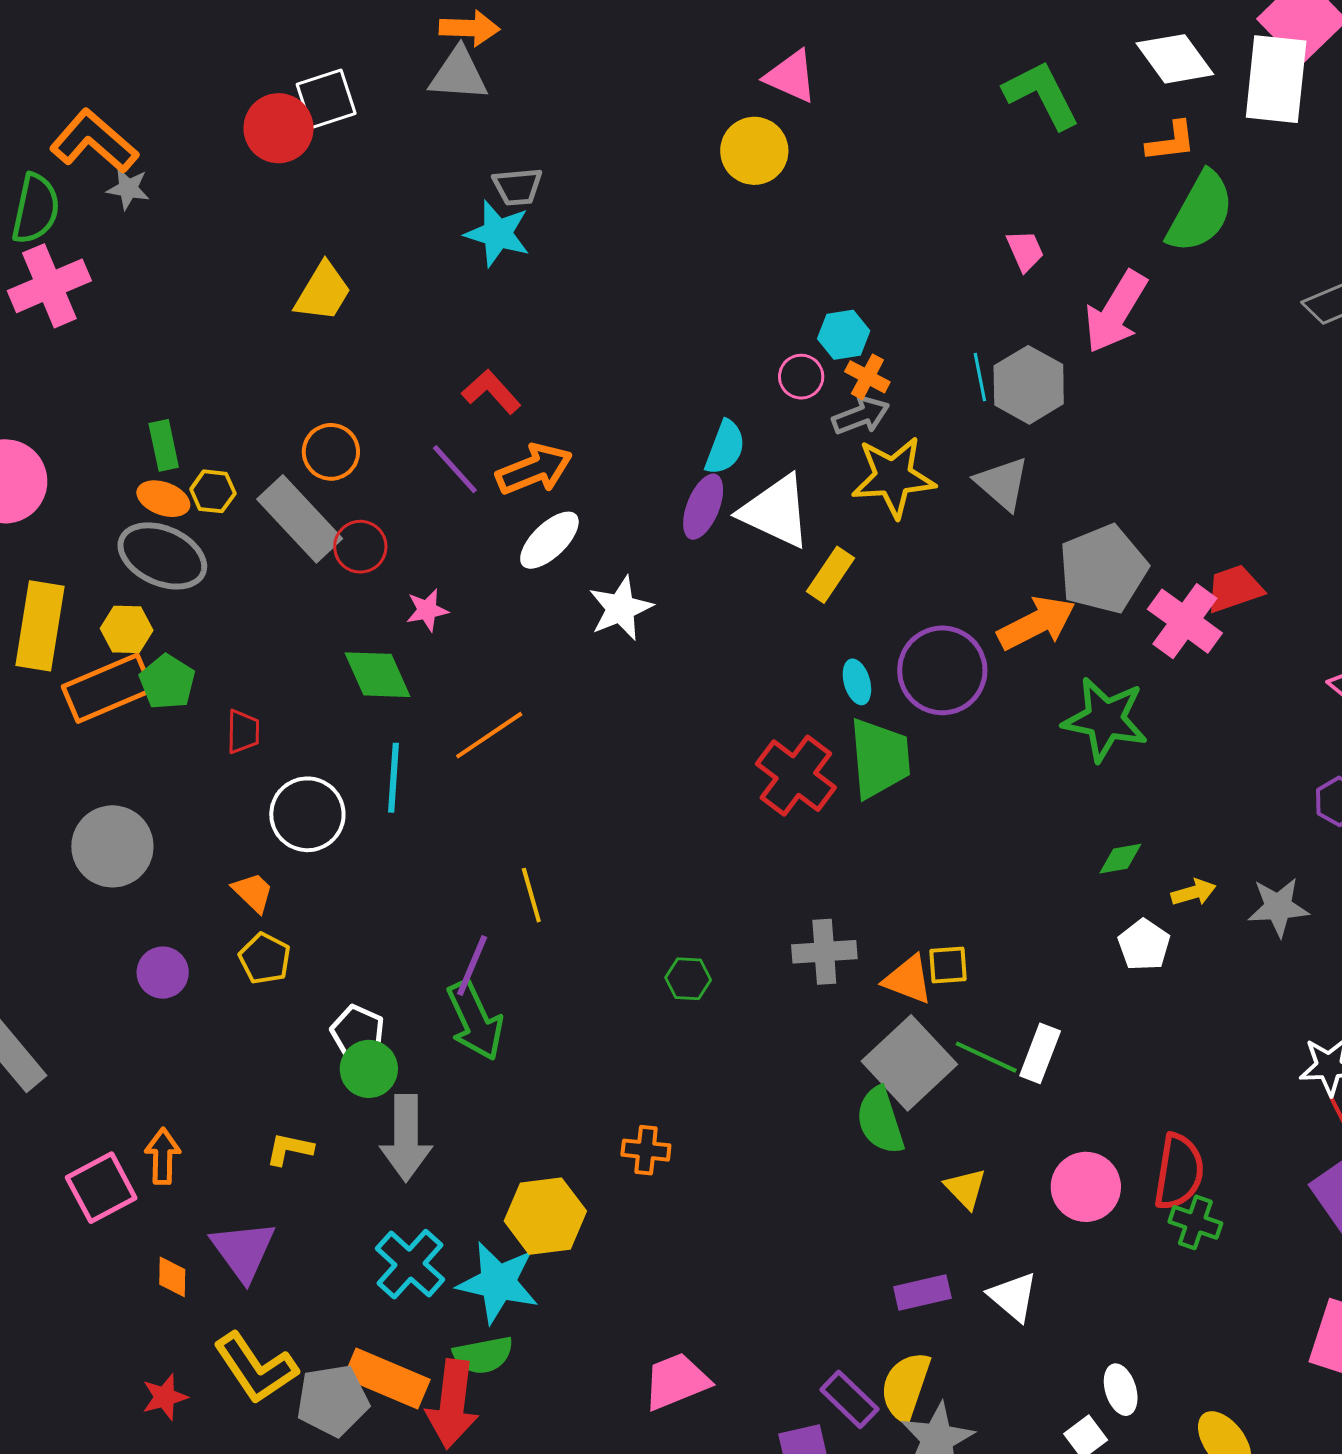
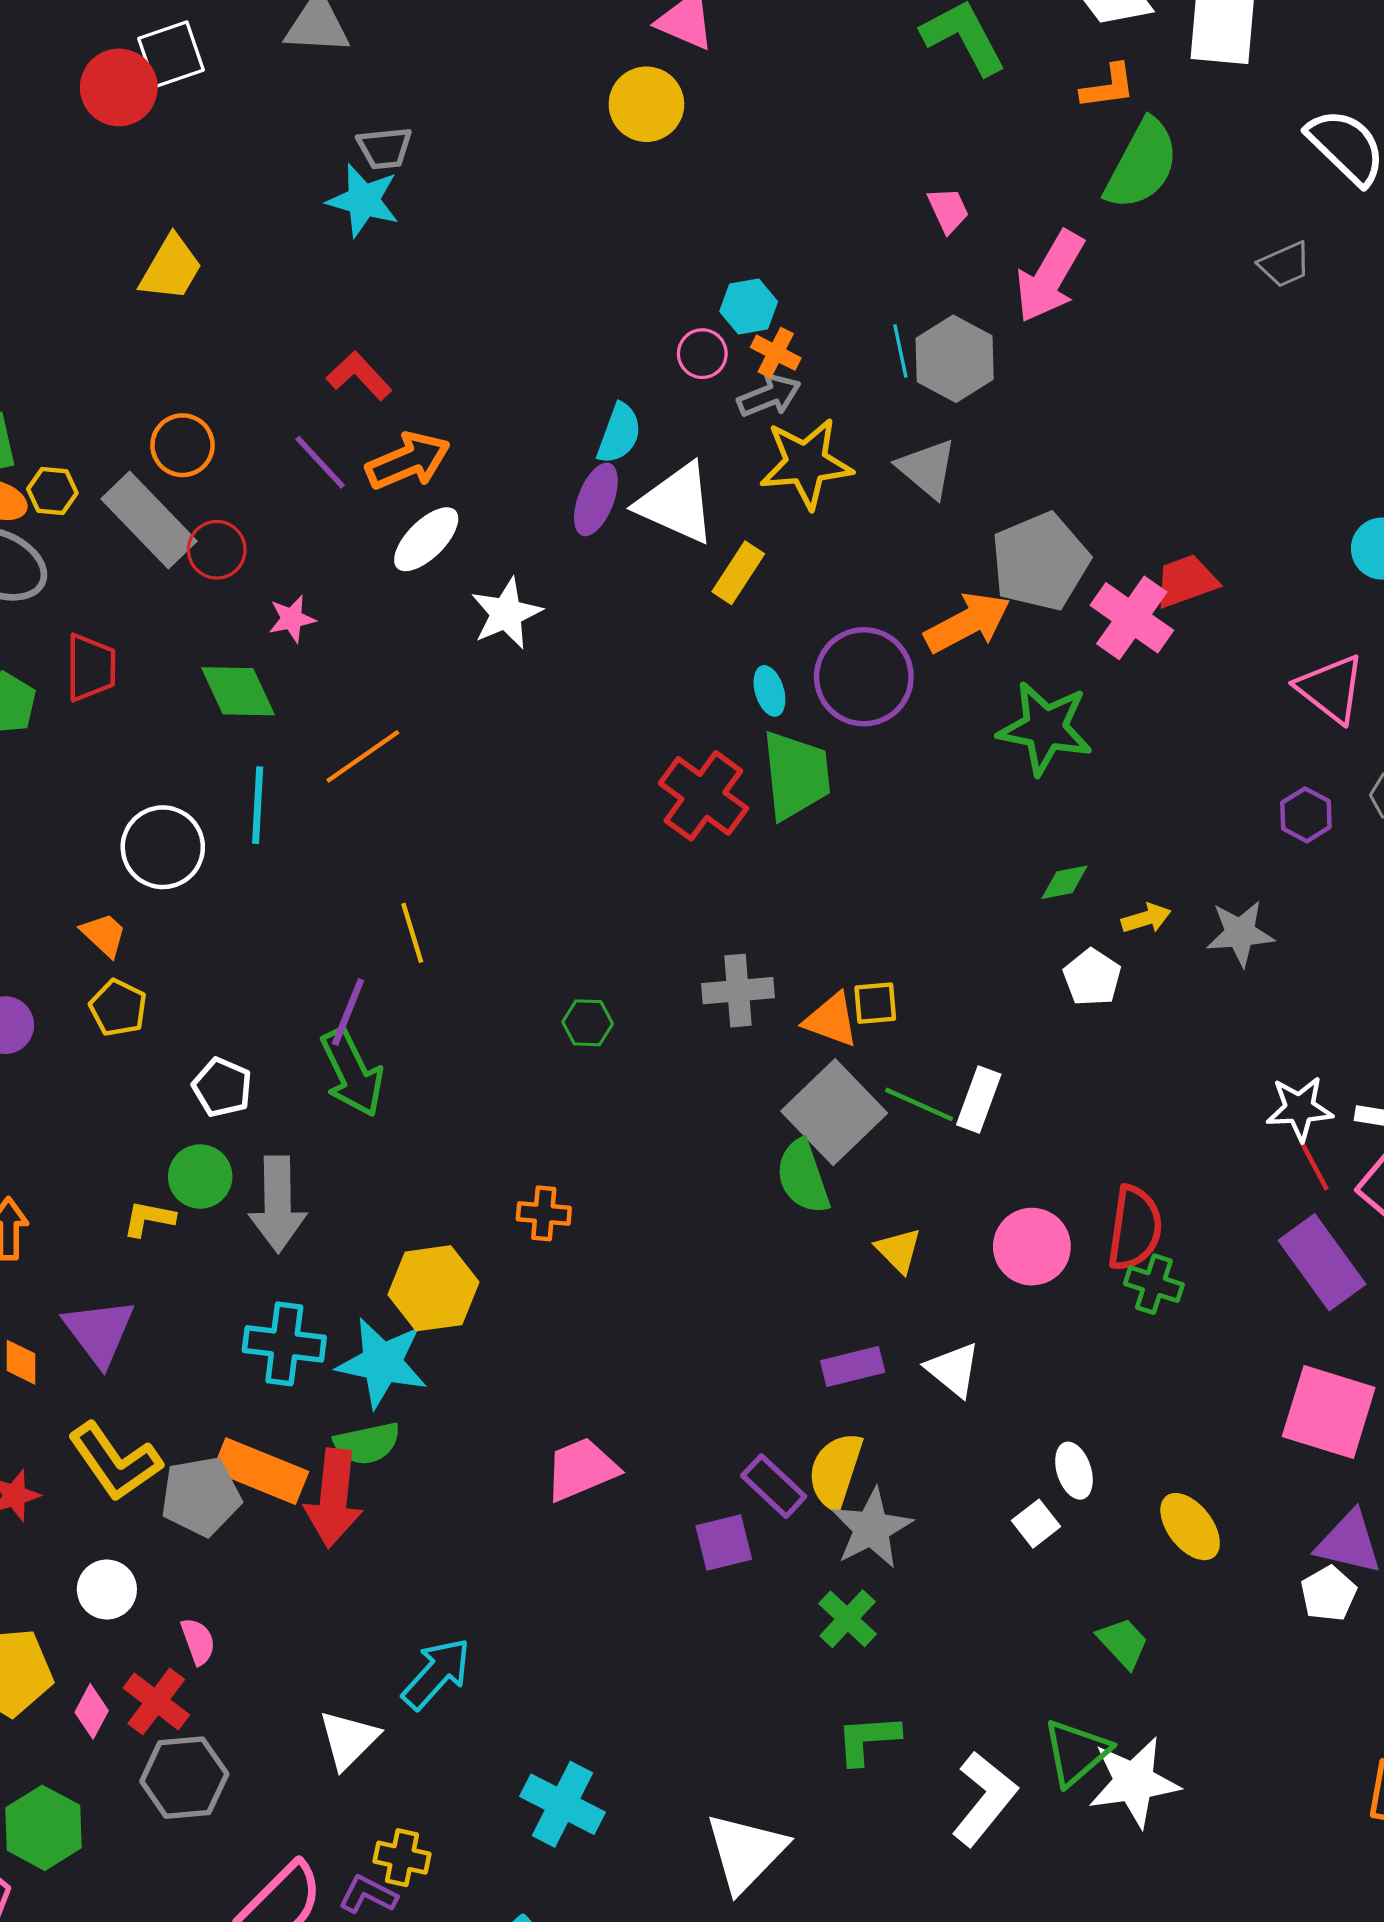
red trapezoid: (243, 732) -> (91, 668), moved, size x1.4
green circle: (369, 1069) -> (200, 1177), moved
cyan cross: (410, 1264) -> (284, 1344), turned -34

